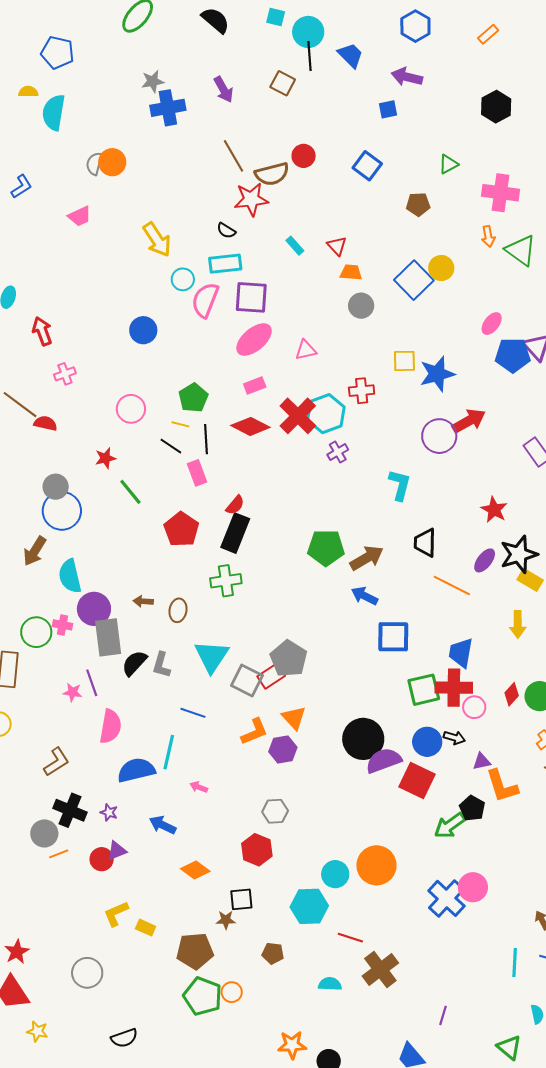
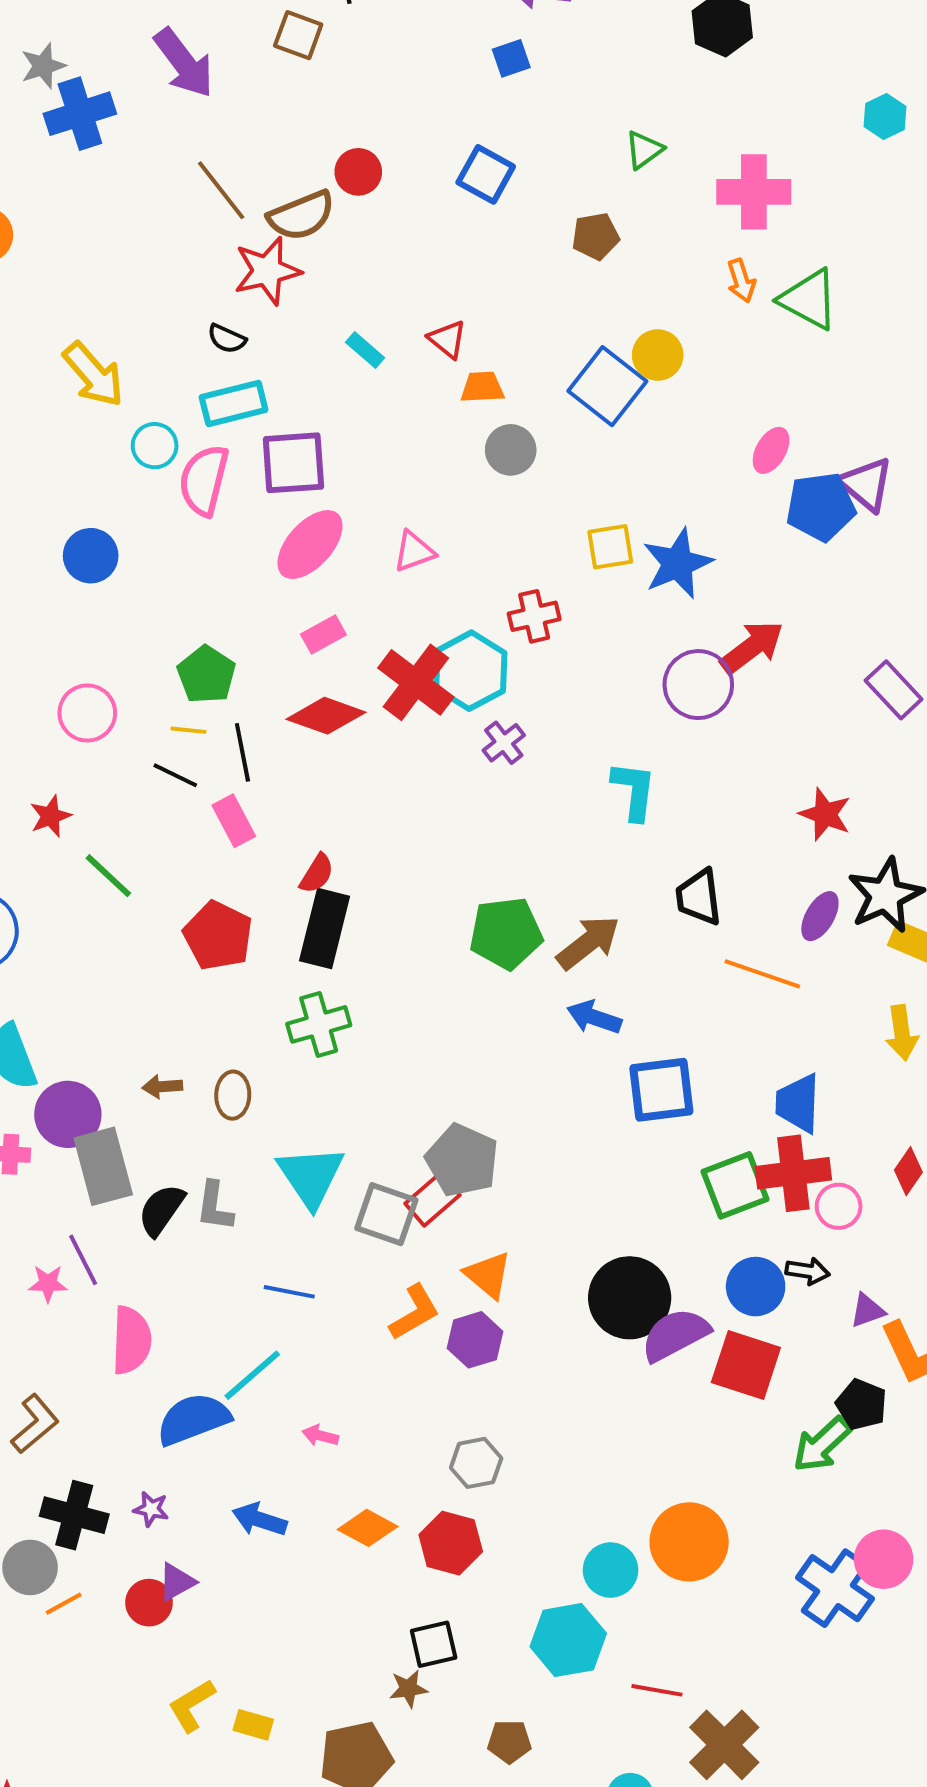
purple arrow: (223, 89) -> (184, 63), size x1.4
cyan line: (169, 752) -> (252, 1375), turned 44
orange diamond: (195, 870) -> (368, 1528), moved

